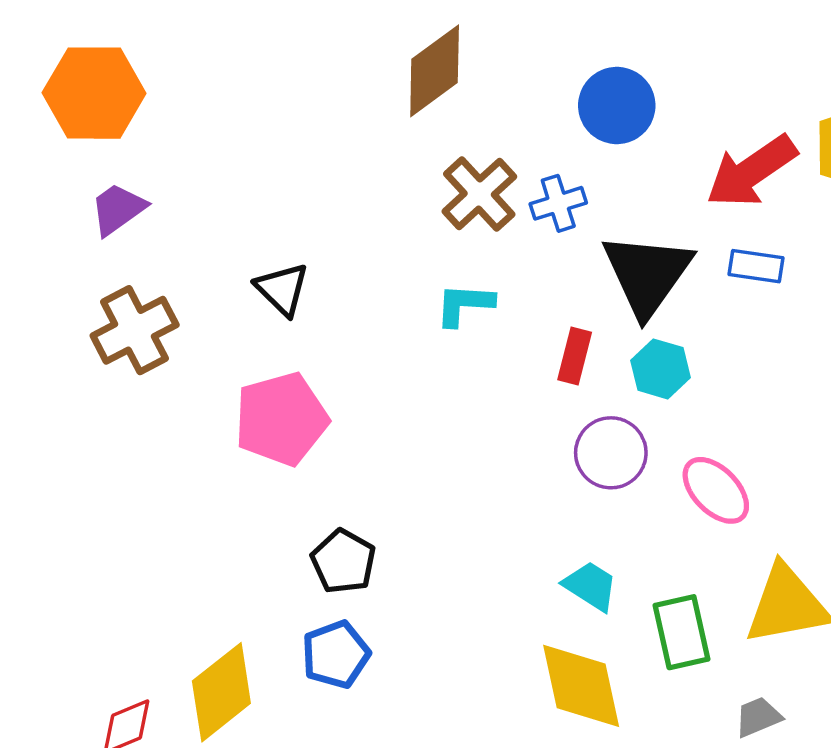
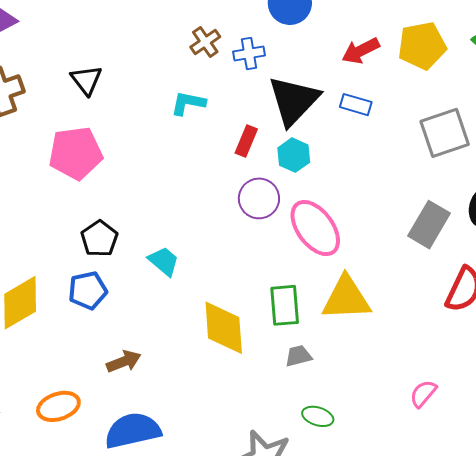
red arrow: (751, 171) -> (361, 51), size x0.7
brown cross: (479, 194) -> (205, 42), size x0.7
pink ellipse: (716, 490) -> (315, 228), size x1.4
cyan trapezoid: (591, 586) -> (164, 261), moved
gray trapezoid: (758, 717) -> (298, 356), moved

